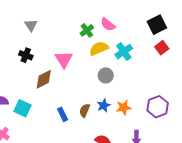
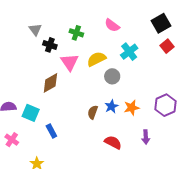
green cross: (87, 30) -> (76, 33), moved, turned -32
yellow semicircle: (99, 48) -> (96, 59), moved
black cross: (26, 55) -> (50, 45), moved
blue rectangle: (63, 114) -> (51, 131), moved

